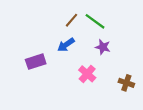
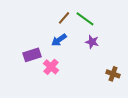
pink cross: (87, 74) -> (51, 67), moved

